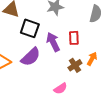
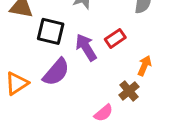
red rectangle: (74, 38) -> (115, 38), turned 64
brown cross: (75, 65) -> (129, 91), moved

